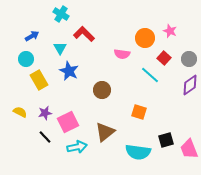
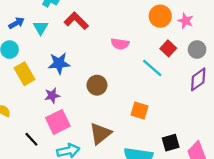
pink star: (170, 31) -> (186, 21), moved
orange circle: (145, 38) -> (160, 16), moved
cyan triangle: (60, 48) -> (41, 28), moved
blue star: (69, 71) -> (59, 63), turned -30
purple star: (45, 113) -> (52, 96), moved

